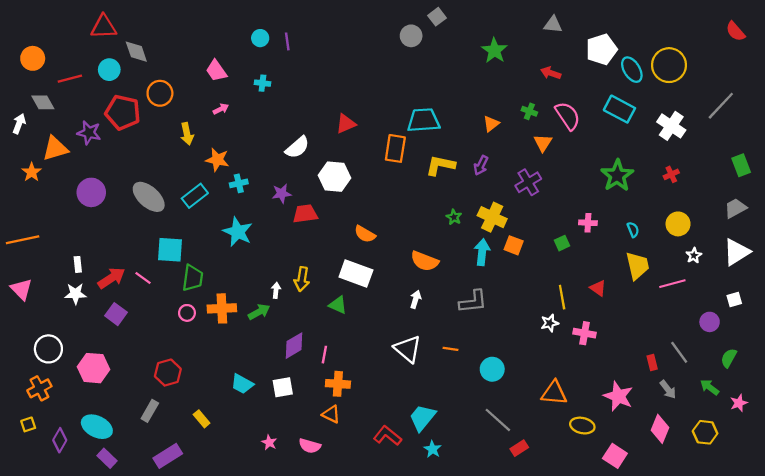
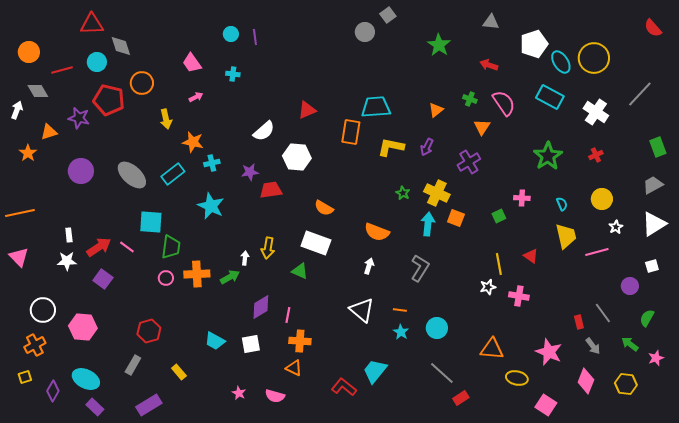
orange triangle: (55, 148) -> (49, 132), size x0.7
gray L-shape: (473, 302) -> (420, 268), turned -52
cyan star: (432, 449) -> (401, 332), moved

